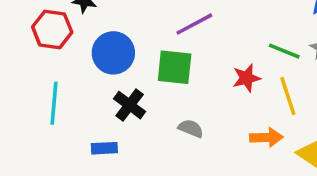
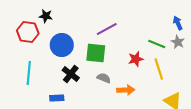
gray semicircle: (191, 128) -> (104, 78), moved
orange arrow: (266, 137) -> (126, 90), moved

